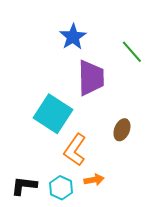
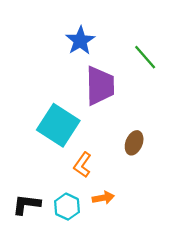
orange L-shape: (75, 150) -> (82, 165), size x0.7

